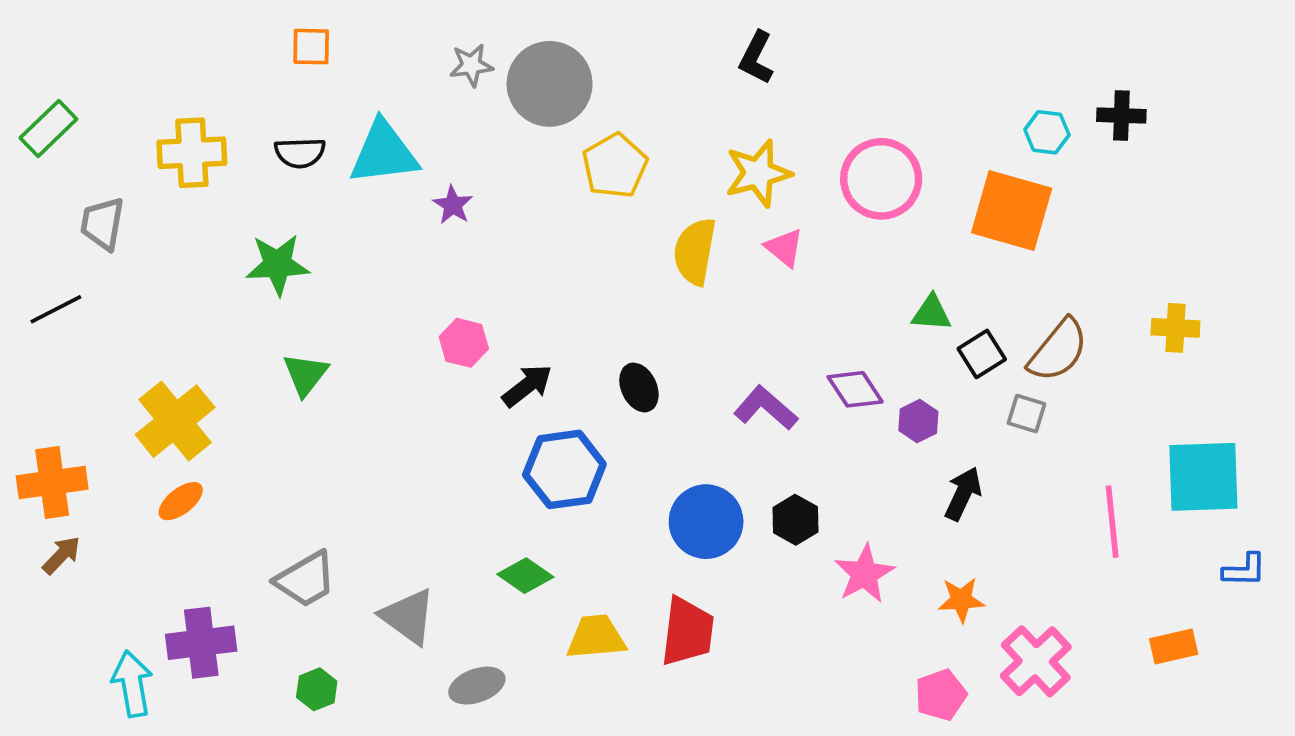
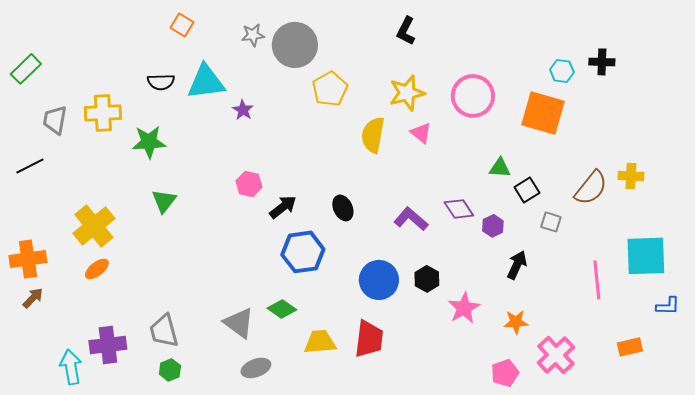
orange square: (311, 47) -> (182, 25), moved, turned 30
yellow cross: (192, 153) -> (103, 113), moved
brown semicircle: (1058, 350) -> (591, 188), moved
gray trapezoid: (306, 579) -> (164, 331), moved, turned 105
gray triangle: (408, 617) -> (239, 323), moved

